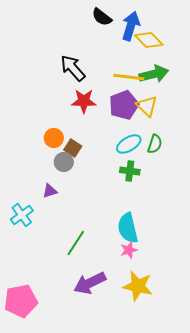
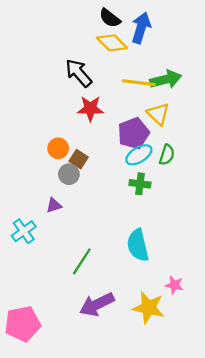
yellow diamond: (149, 40) -> (112, 43), moved
purple pentagon: (124, 105) -> (133, 133), moved
pink star: (129, 250) -> (174, 285), moved, turned 30

